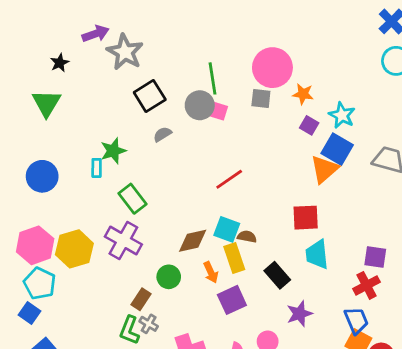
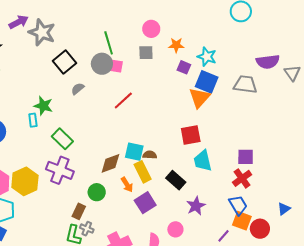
pink circle: (272, 68) -> (151, 29), size x0.6
green star: (113, 151) -> (43, 106), turned -30
red line: (229, 179) -> (123, 101), moved

